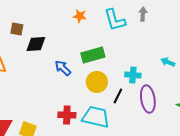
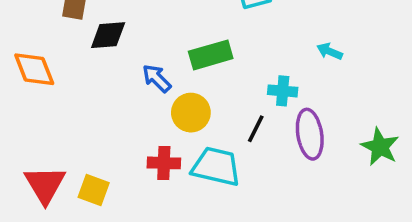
cyan arrow: (168, 62) -> (330, 51), moved
yellow circle: (97, 82) -> (191, 113), moved

